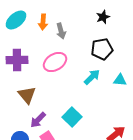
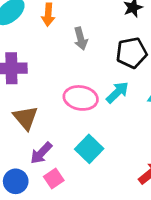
gray arrow: (61, 31) -> (81, 39), moved
pink ellipse: (55, 62) -> (81, 98), moved, turned 40

